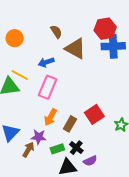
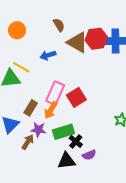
red hexagon: (105, 29) -> (96, 39), moved
pink rectangle: (48, 87) -> (55, 93), moved
red square: (94, 114) -> (76, 97), moved
brown rectangle: (70, 124) -> (31, 108), moved
green rectangle: (57, 149) -> (63, 132), moved, size x1.5

